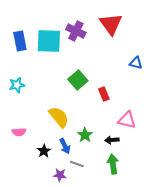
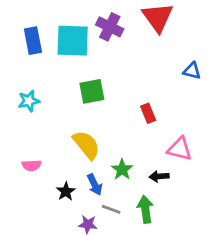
green square: (78, 80) -> (92, 91), moved, turned 30
green arrow: (113, 164) -> (145, 209), moved

